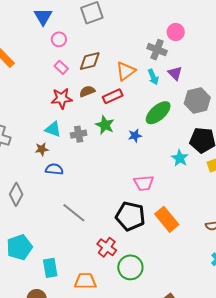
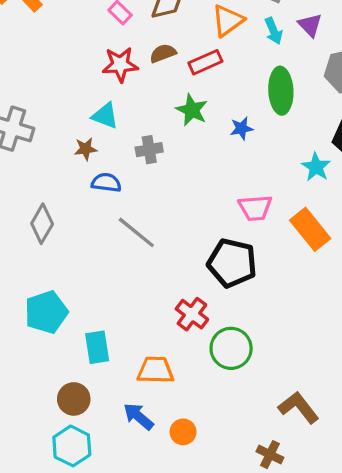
green ellipse: (158, 113) -> (281, 91), turned -52
gray cross: (79, 134) -> (149, 150), moved
gray line: (74, 213) -> (136, 232), moved
orange rectangle: (167, 219) -> (310, 229), moved

